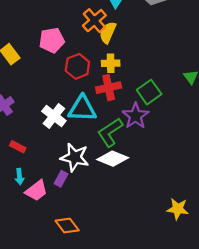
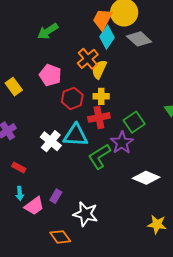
pink pentagon: (52, 40) -> (50, 75), turned 30
white star: (75, 157) -> (85, 214), moved
white diamond: (113, 159) -> (146, 178), moved

